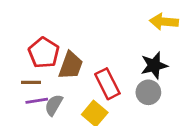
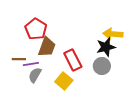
yellow arrow: (164, 22) -> (113, 34), moved
red pentagon: (44, 53) -> (36, 29), moved
purple line: (37, 101) -> (31, 64), moved

